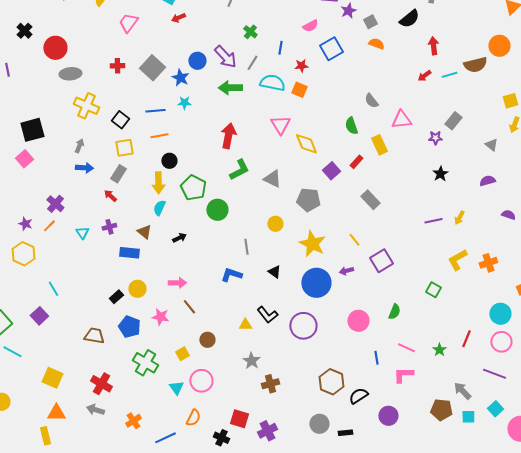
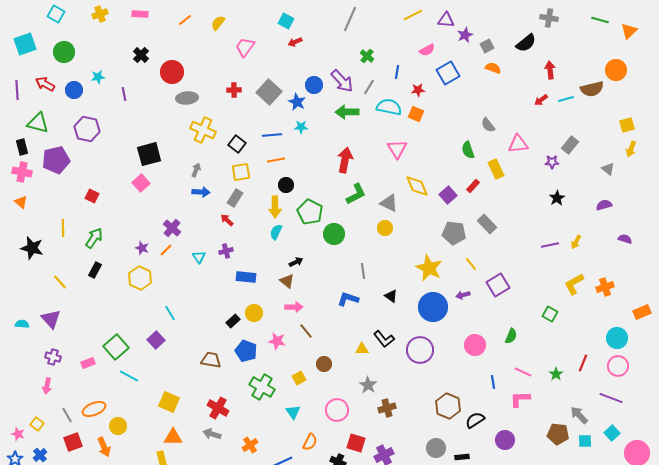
yellow diamond: (306, 144) -> (417, 186), moved
gray pentagon: (308, 200) -> (454, 233), moved
yellow circle: (275, 224) -> (385, 228), moved
brown triangle: (144, 232) -> (287, 281), moved
pink circle: (201, 381) -> (337, 410), moved

